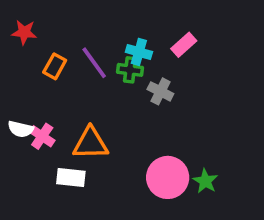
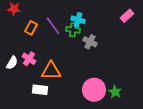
pink rectangle: (184, 45) -> (127, 16), moved
white semicircle: (21, 129) -> (12, 63), turned -72
pink cross: (42, 136) -> (29, 59), moved

